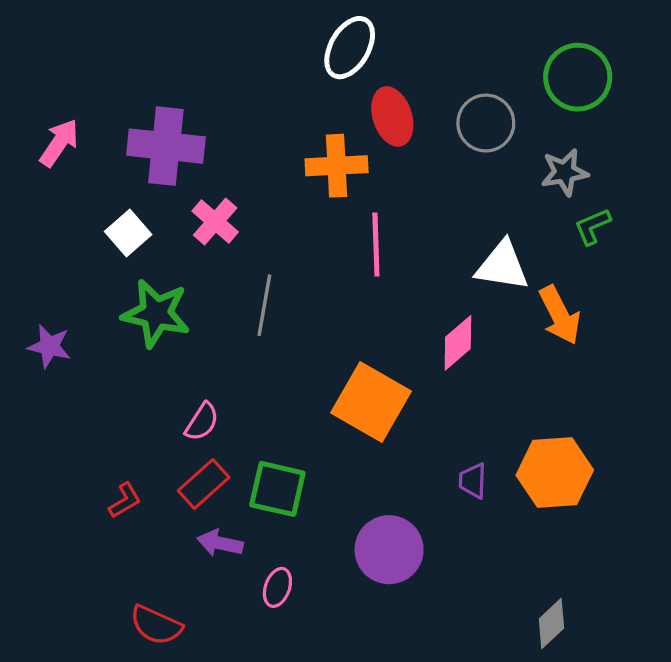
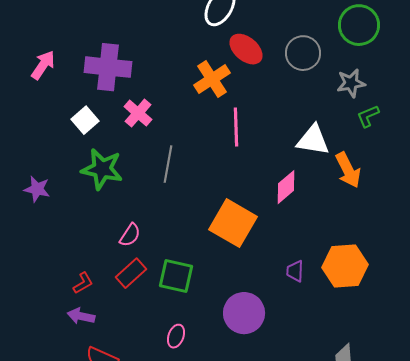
red ellipse: (392, 116) -> (246, 49), turned -32
orange cross: (337, 166) -> (212, 79), turned -30
purple arrow: (220, 543) -> (81, 316), moved

